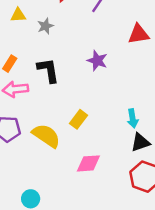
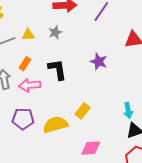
yellow triangle: (18, 15) -> (28, 35), moved
yellow semicircle: (46, 136) -> (55, 125), turned -50

